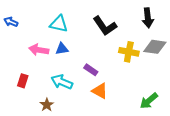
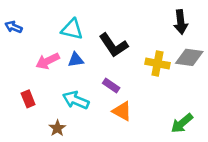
black L-shape: (105, 26) -> (114, 45), moved
pink arrow: (39, 50) -> (48, 61), turned -36
red rectangle: (23, 81) -> (28, 99), turned -40

